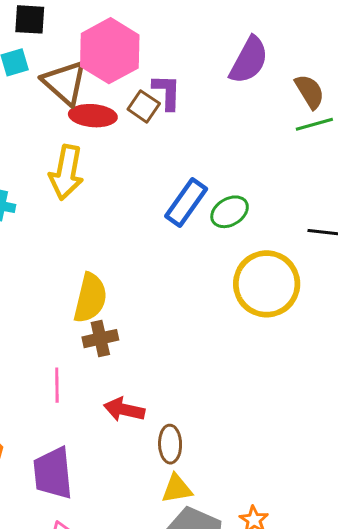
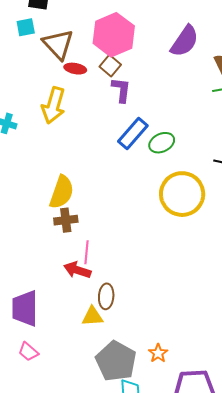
pink hexagon: (110, 51) -> (114, 35), moved
purple L-shape: (167, 92) -> (121, 90), moved
red ellipse: (93, 116) -> (75, 69), size x0.7
pink line: (57, 385) -> (86, 252), moved
yellow triangle: (177, 489) -> (92, 316), moved

